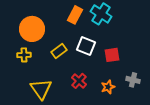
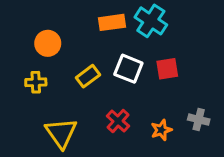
orange rectangle: (75, 15) -> (112, 22), turned 54
orange circle: (32, 29) -> (48, 43), size x0.7
red square: (112, 55) -> (167, 69), moved

